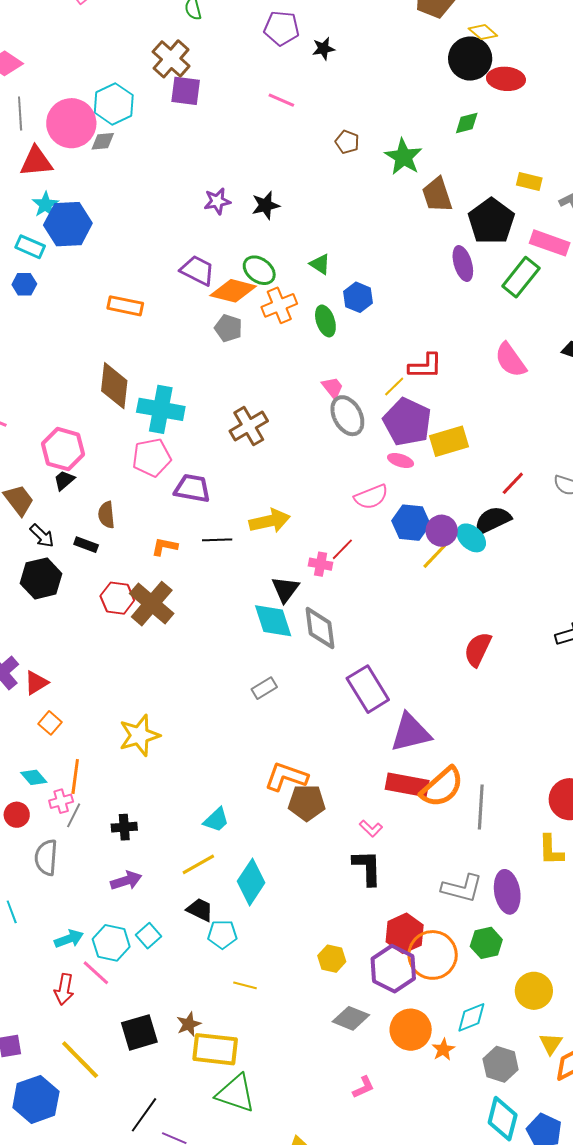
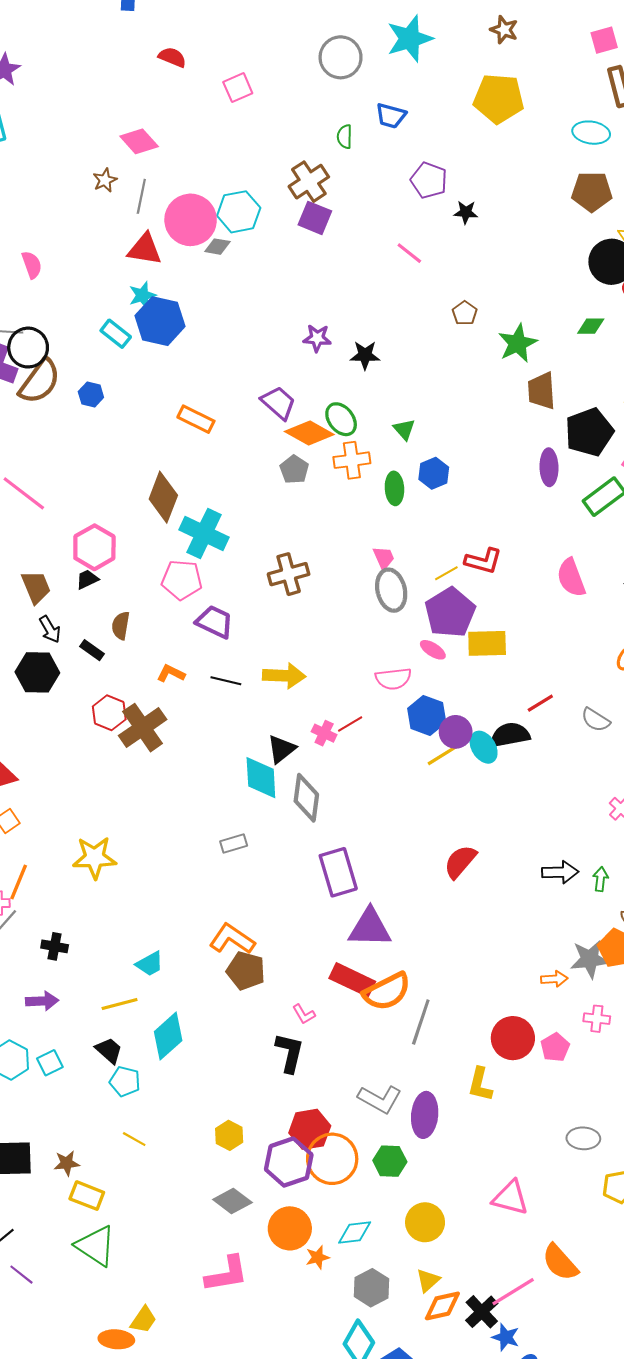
blue hexagon: (24, 284) -> (91, 395), moved
yellow rectangle: (215, 1049) -> (87, 1196), size x0.7
pink L-shape: (363, 1087) -> (227, 1274), size x1.8

